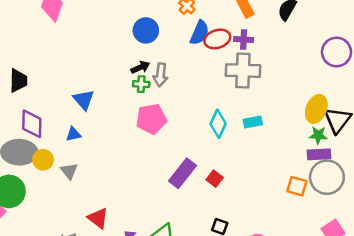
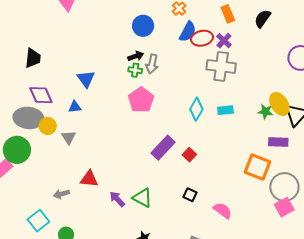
purple cross: (244, 39) -> (224, 41), turned 35
yellow ellipse: (316, 109) -> (279, 104), turned -60
pink pentagon: (151, 119) -> (141, 100), turned -30
purple diamond: (32, 124) -> (41, 95), turned -30
green star: (318, 135) -> (266, 111), moved
gray circle: (327, 177) -> (284, 187), moved
orange square: (297, 186) -> (257, 167), size x1.5
red triangle: (98, 218) -> (89, 179), turned -36

